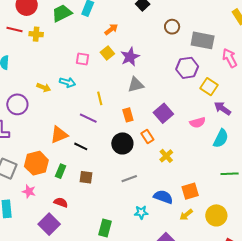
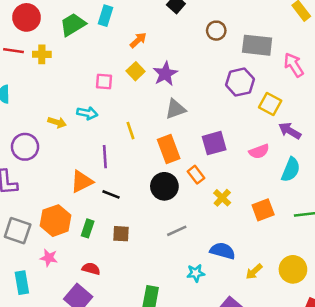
purple square: (163, 113) -> (214, 143), turned 30
orange rectangle: (128, 115) -> (169, 149), size x1.5
purple line: (88, 118) -> (105, 157), moved, turned 66
orange square: (190, 191) -> (263, 210), moved

